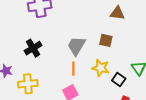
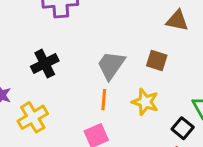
black square: (119, 80) -> (183, 128), moved
yellow cross: (28, 84) -> (33, 117), turned -30

